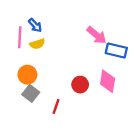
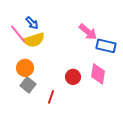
pink line: (20, 37) -> (18, 34), turned -42
yellow semicircle: (37, 44) -> (34, 40), size x1.5

